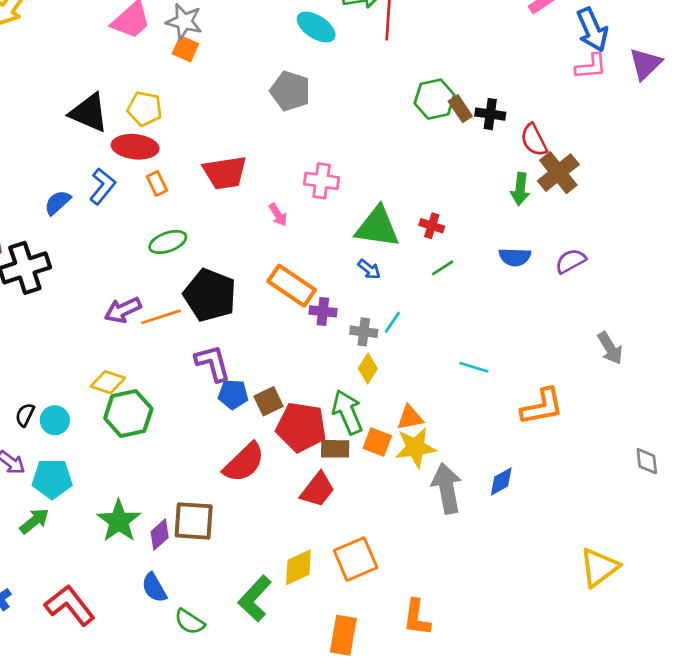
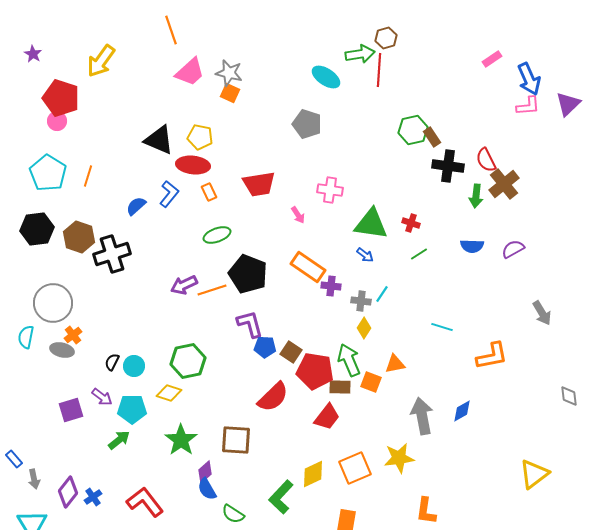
black cross: (490, 114) -> (448, 166), moved, size x1.4
yellow diamond: (108, 382) -> (169, 393), moved
brown square: (268, 401) -> (291, 352), turned -30
yellow star: (415, 447) -> (399, 458), moved
purple diamond: (160, 535) -> (205, 472), moved
orange L-shape: (417, 618) -> (426, 511), moved

